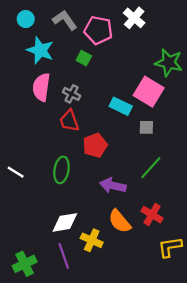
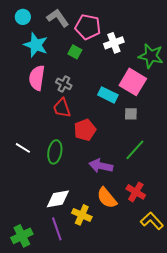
white cross: (134, 18) -> (114, 43), moved, turned 30
white line: (16, 172) -> (23, 148), moved
yellow L-shape: (170, 247) -> (152, 221), turned 55

